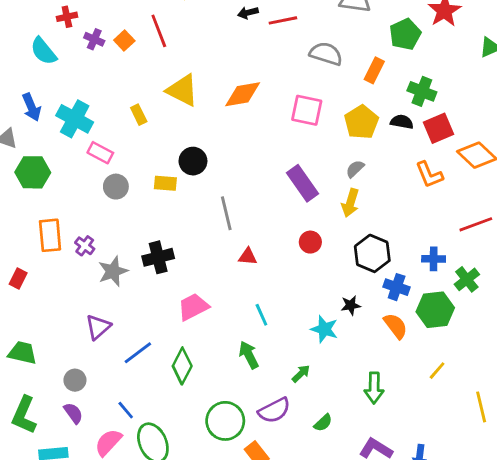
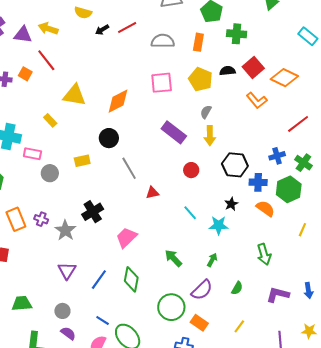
green cross: (422, 91) -> (237, 34), moved
orange diamond: (243, 94) -> (118, 101), moved
black circle: (193, 161) -> (109, 138), moved
cyan line: (261, 315) -> (190, 213), moved

